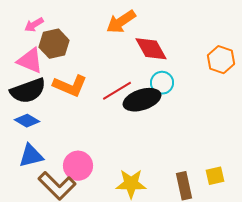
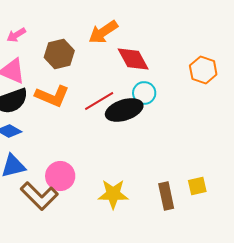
brown hexagon: (54, 44) -> (59, 54), moved

